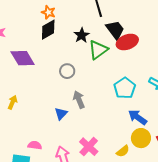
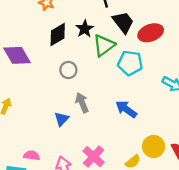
black diamond: (48, 30) -> (58, 35), moved
red ellipse: (127, 42) -> (151, 33), moved
cyan pentagon: (125, 88) -> (130, 63), moved, turned -30
blue arrow: (138, 117) -> (126, 109), moved

